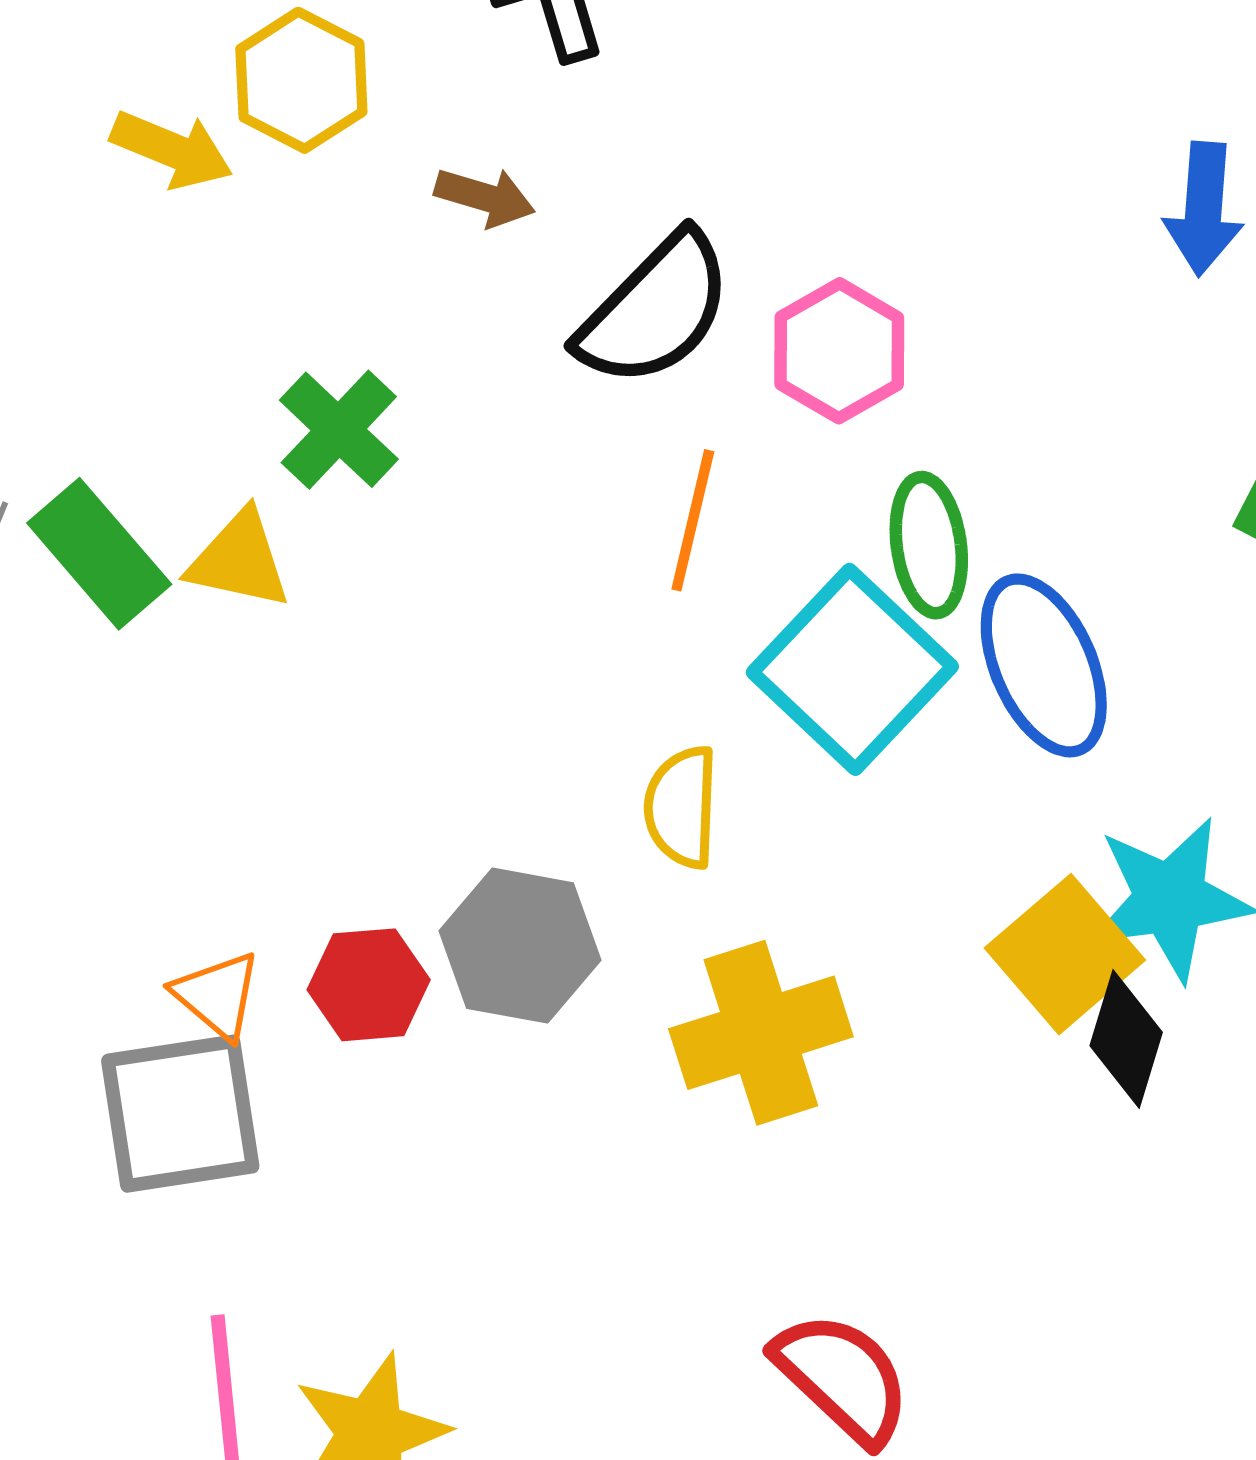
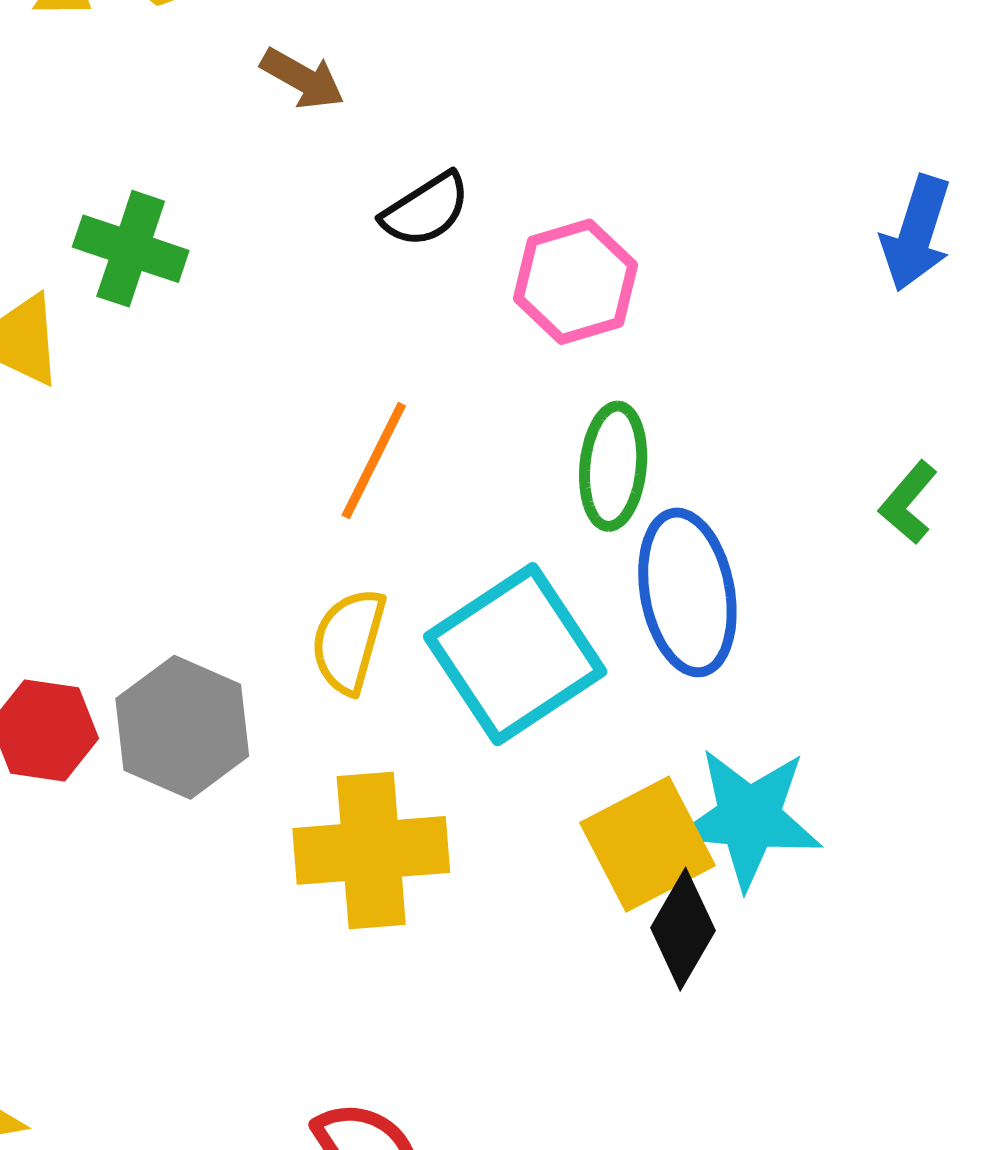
black semicircle: (655, 310) -> (426, 210), size x0.6
green cross: (339, 430) -> (131, 249), turned -38
orange line: (693, 520) -> (374, 460), moved
cyan square: (852, 669) -> (515, 654), moved

